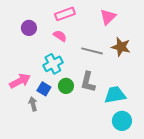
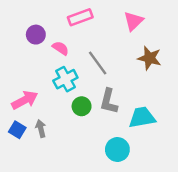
pink semicircle: (60, 36) -> (61, 48), moved
gray line: (92, 51) -> (98, 63), moved, turned 40
blue square: (44, 89) -> (17, 130), moved
cyan circle: (122, 121) -> (117, 150), moved

